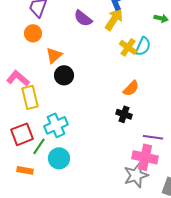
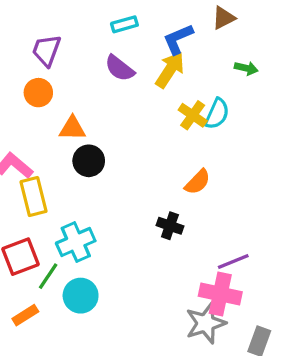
orange triangle: (54, 55) -> (72, 128), turned 42
black cross: (124, 114) -> (170, 226), moved
purple line: (153, 137) -> (233, 262), turned -30
orange rectangle: (25, 170) -> (25, 315), turned -42

